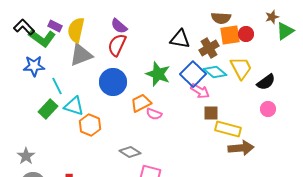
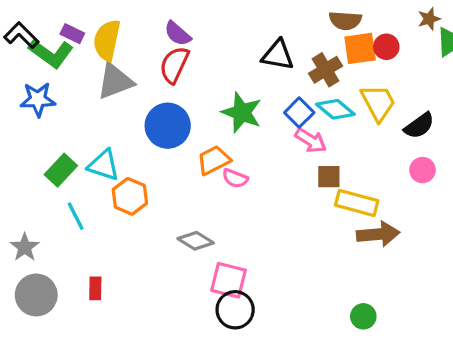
blue square: (193, 74) -> (299, 113), size x0.7
cyan line: (57, 86) -> (76, 216), moved

